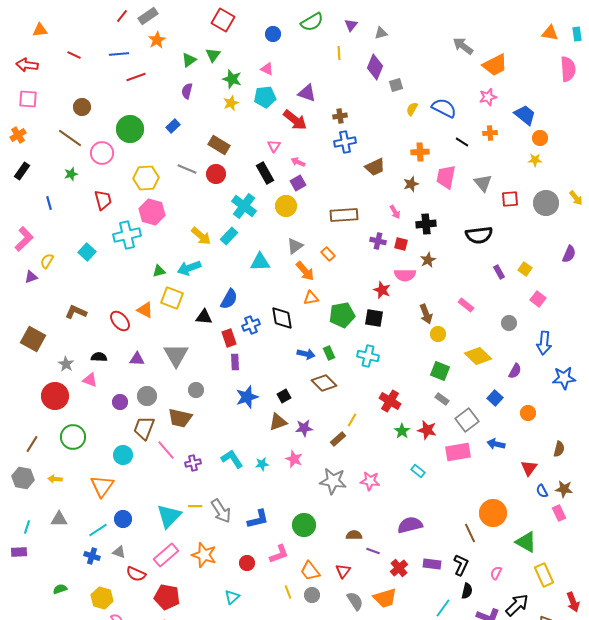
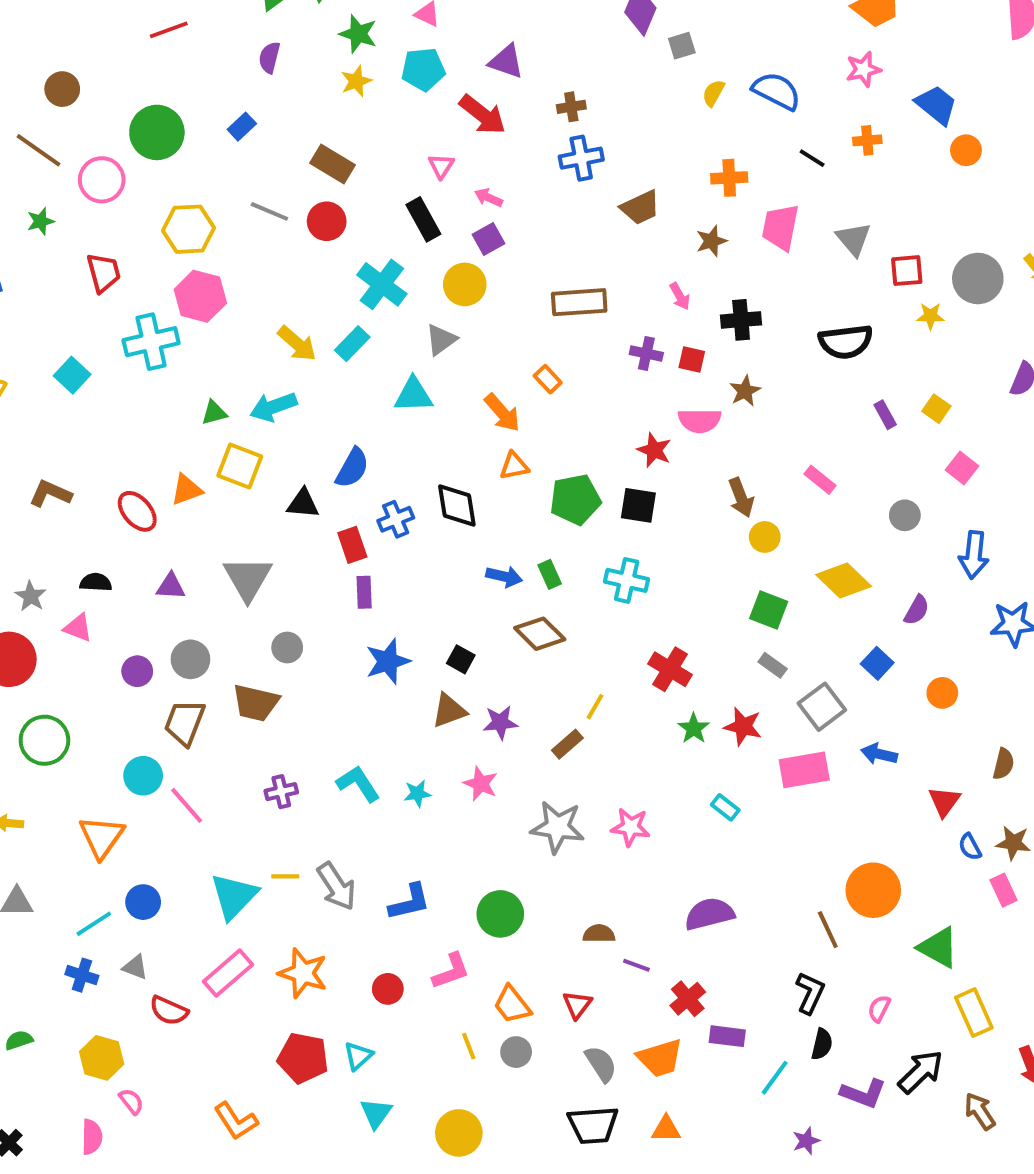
yellow star: (535, 160) -> (930, 316), moved
gray triangle: (295, 246) -> (441, 340), moved
orange triangle: (145, 310) -> (187, 490), turned -48
black square: (284, 396) -> (461, 659), turned -32
pink line: (166, 450) -> (187, 805), moved
purple rectangle: (432, 564) -> (727, 1036), moved
red pentagon: (167, 597) -> (303, 1058), moved

